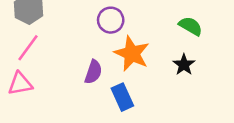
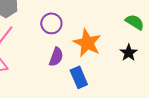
purple circle: (111, 20) -> (51, 23), moved

